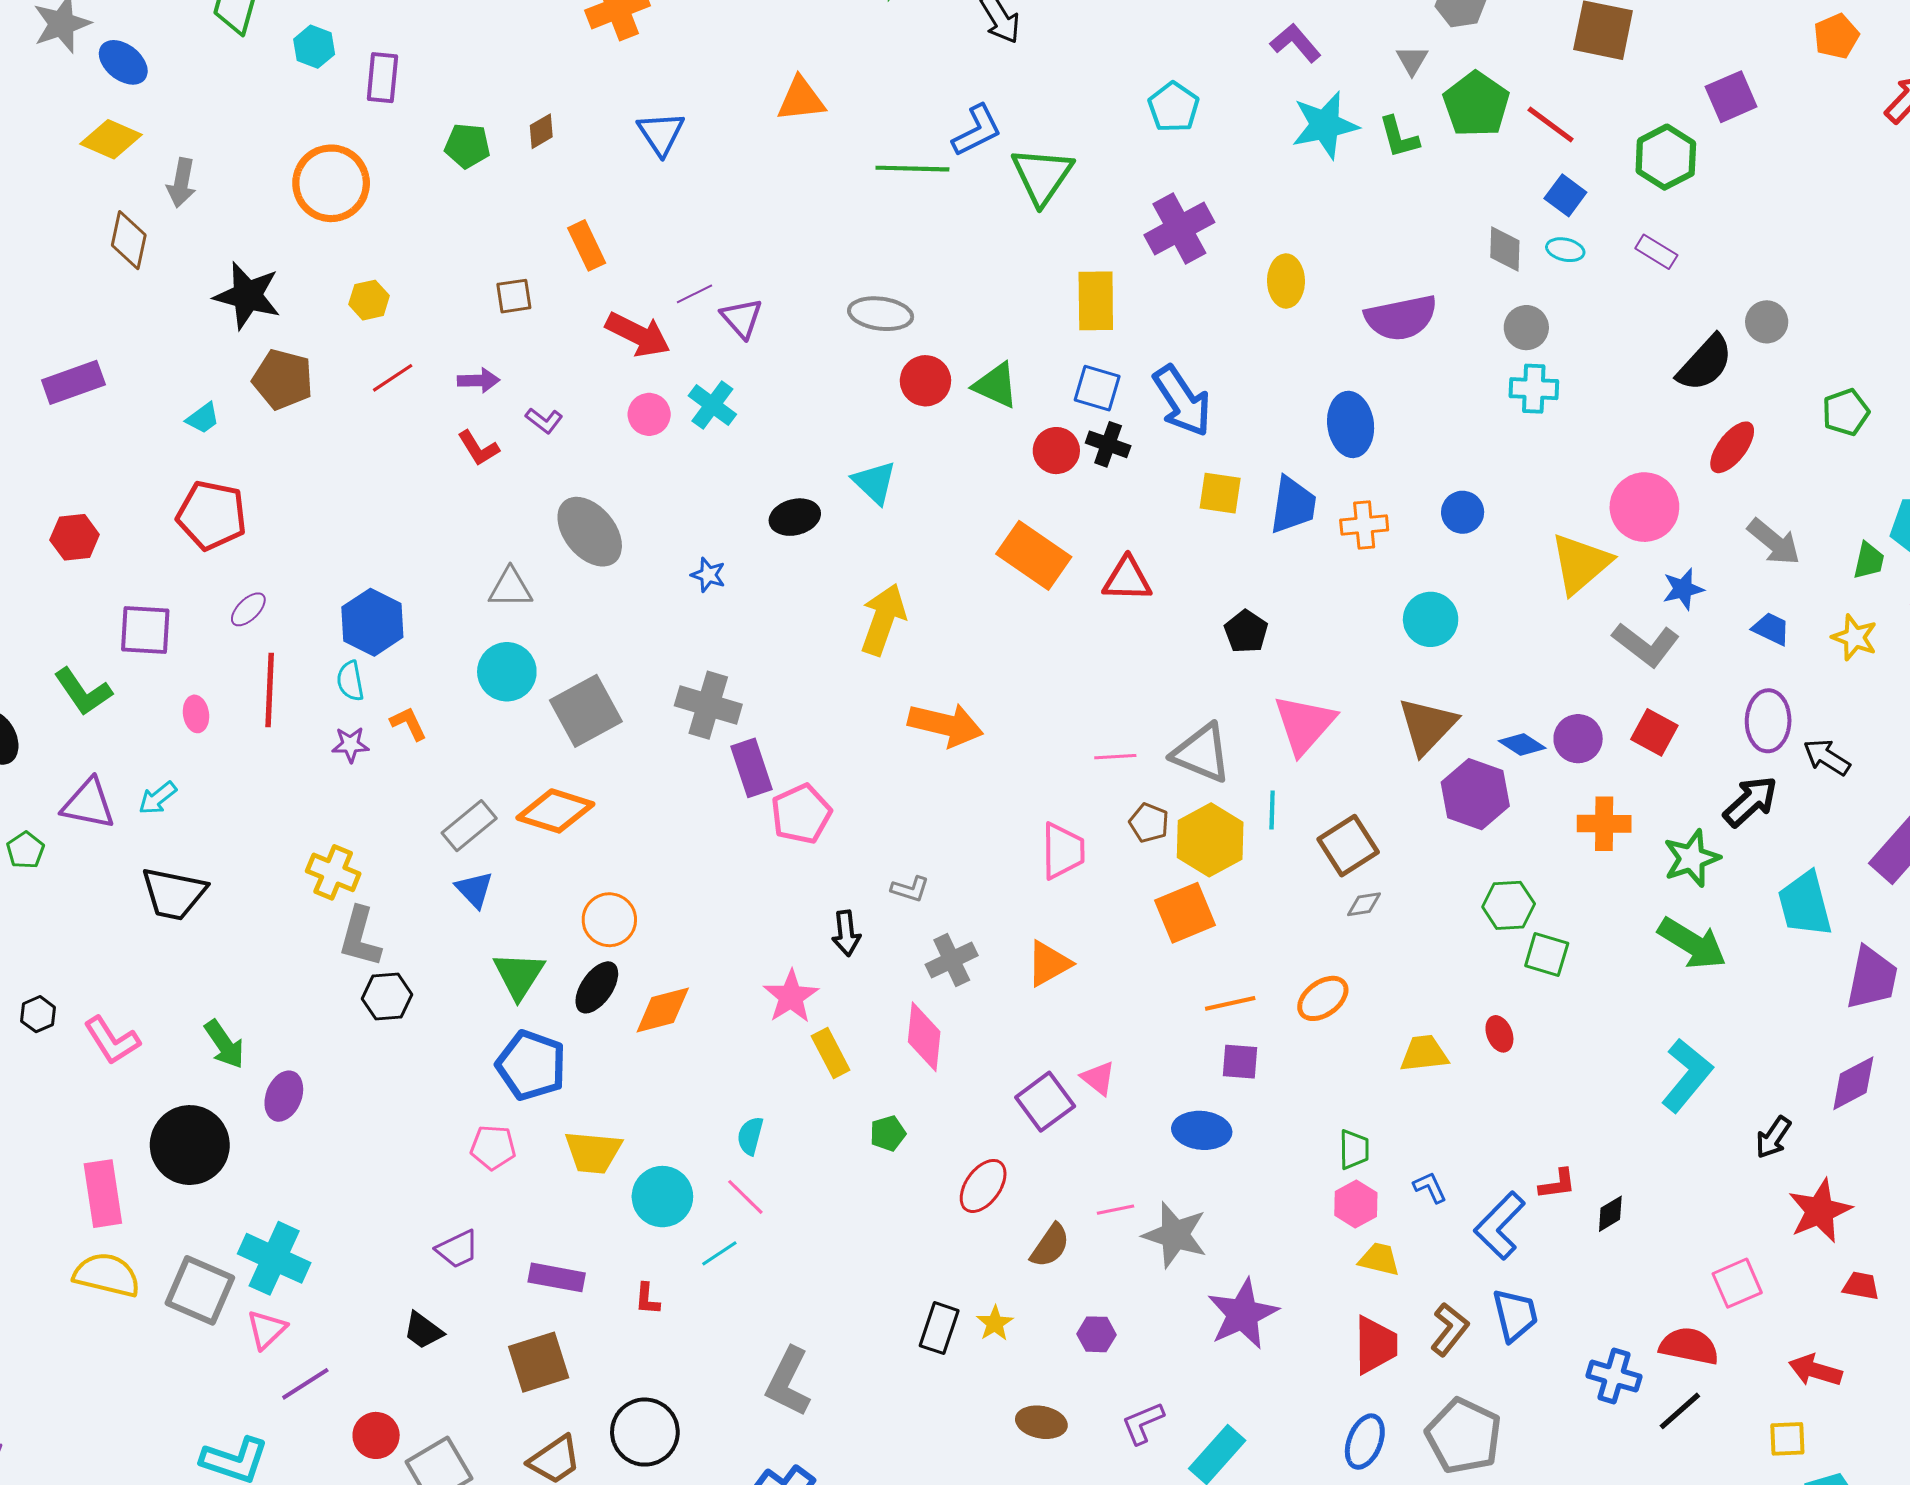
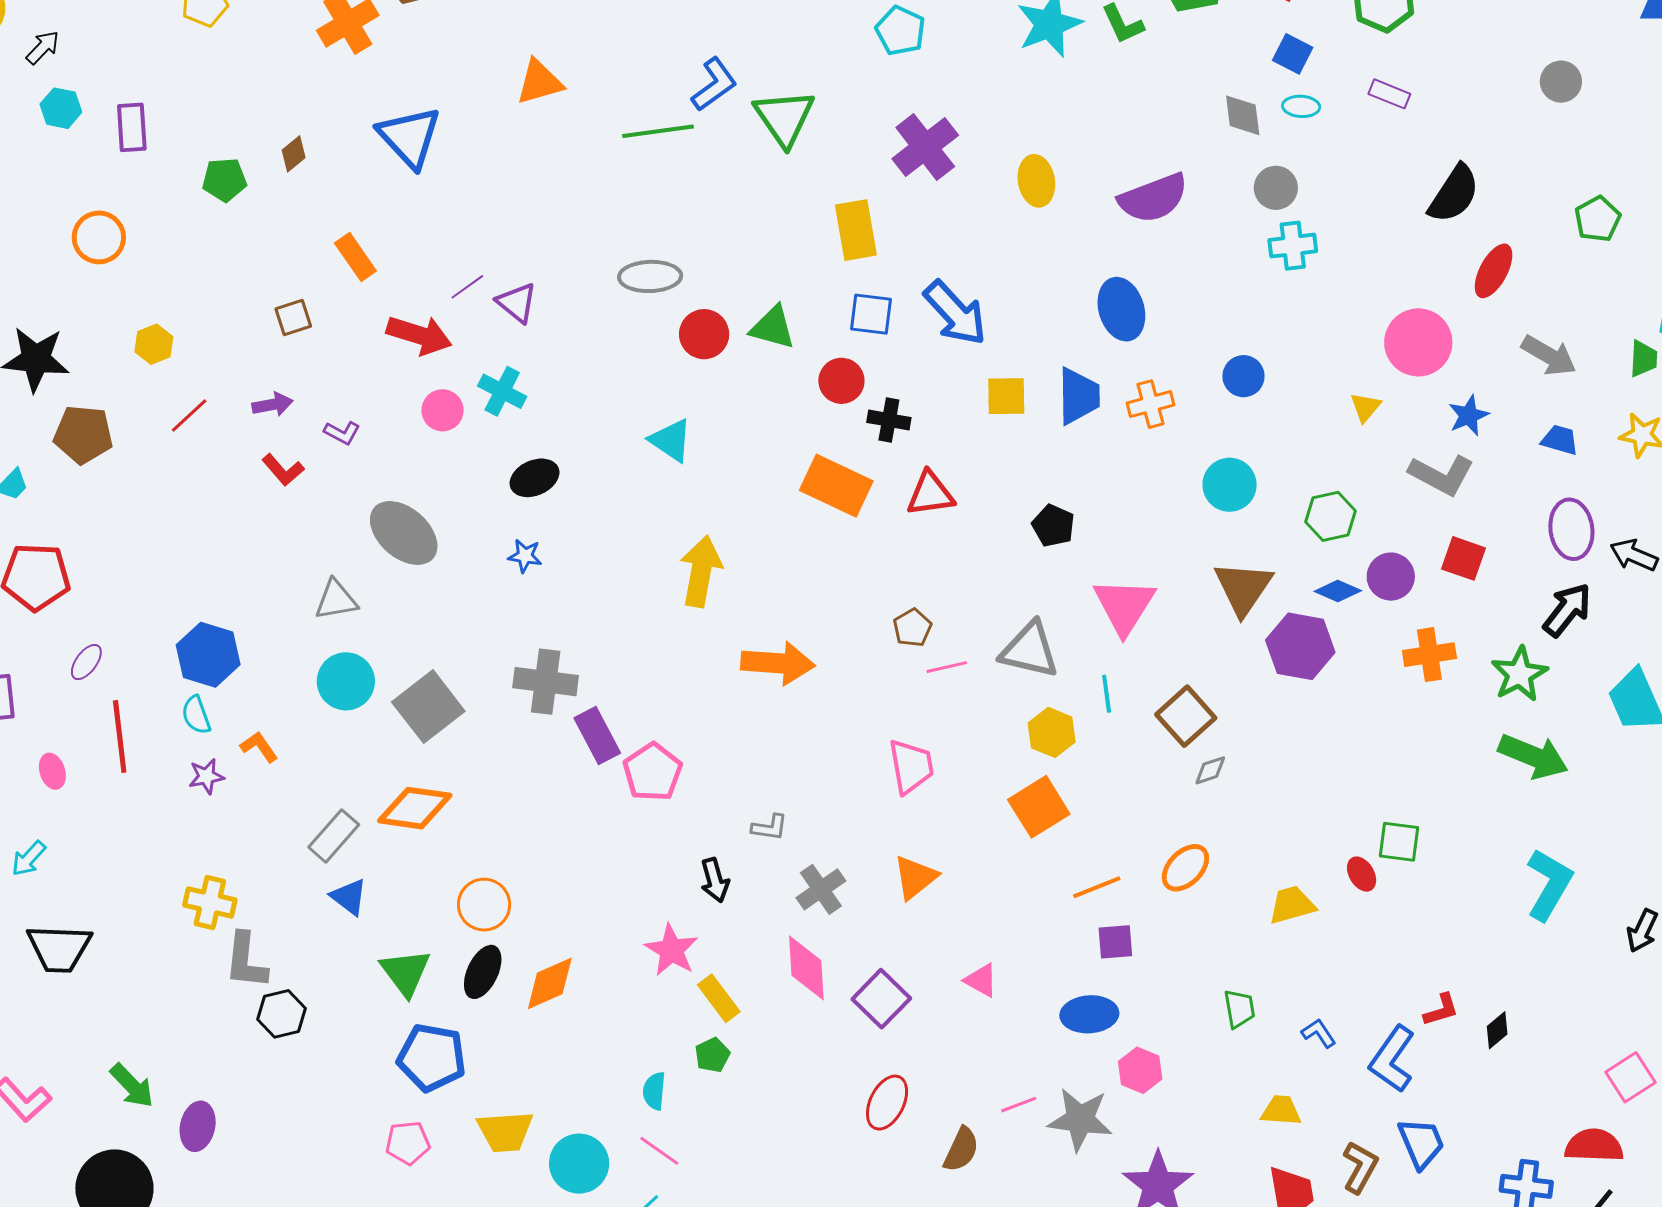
blue triangle: (661, 133) -> (410, 137), size x1.4
orange circle: (331, 183) -> (99, 237), size x0.7
gray circle: (1767, 322) -> (1561, 82), moved
black cross: (1108, 444) -> (889, 420), moved
black ellipse: (795, 517) -> (535, 478), moved
yellow triangle: (1581, 564) -> (1365, 407), size x0.5
brown pentagon: (1149, 823) -> (912, 628), moved, turned 30
yellow hexagon: (1210, 840) -> (1052, 732), size x0.7
green hexagon: (1509, 905) -> (1331, 516), moved
green square: (1547, 955) -> (1399, 842), moved
purple square: (1045, 1102) -> (881, 999), moved
green pentagon: (888, 1133) -> (712, 1055), moved
pink hexagon: (1356, 1204) -> (1140, 1070), moved

